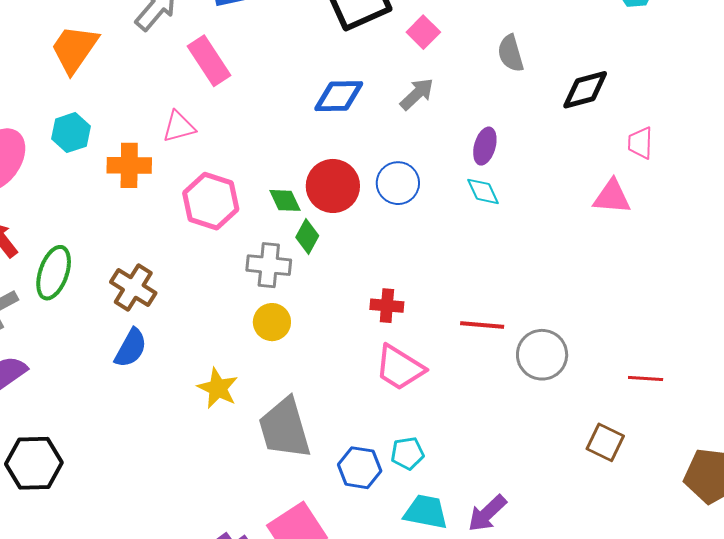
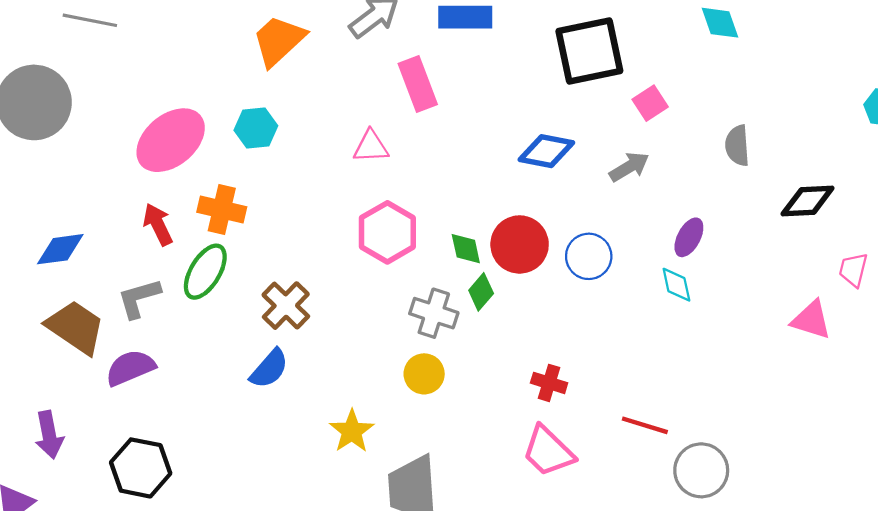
orange cross: (129, 165) -> (222, 210), moved

